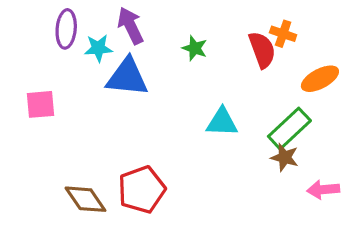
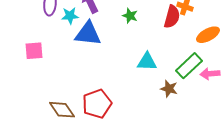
red semicircle: (262, 50) -> (172, 17), turned 35
brown star: (285, 157) -> (169, 89), moved
pink arrow: (323, 190) -> (210, 74), moved

